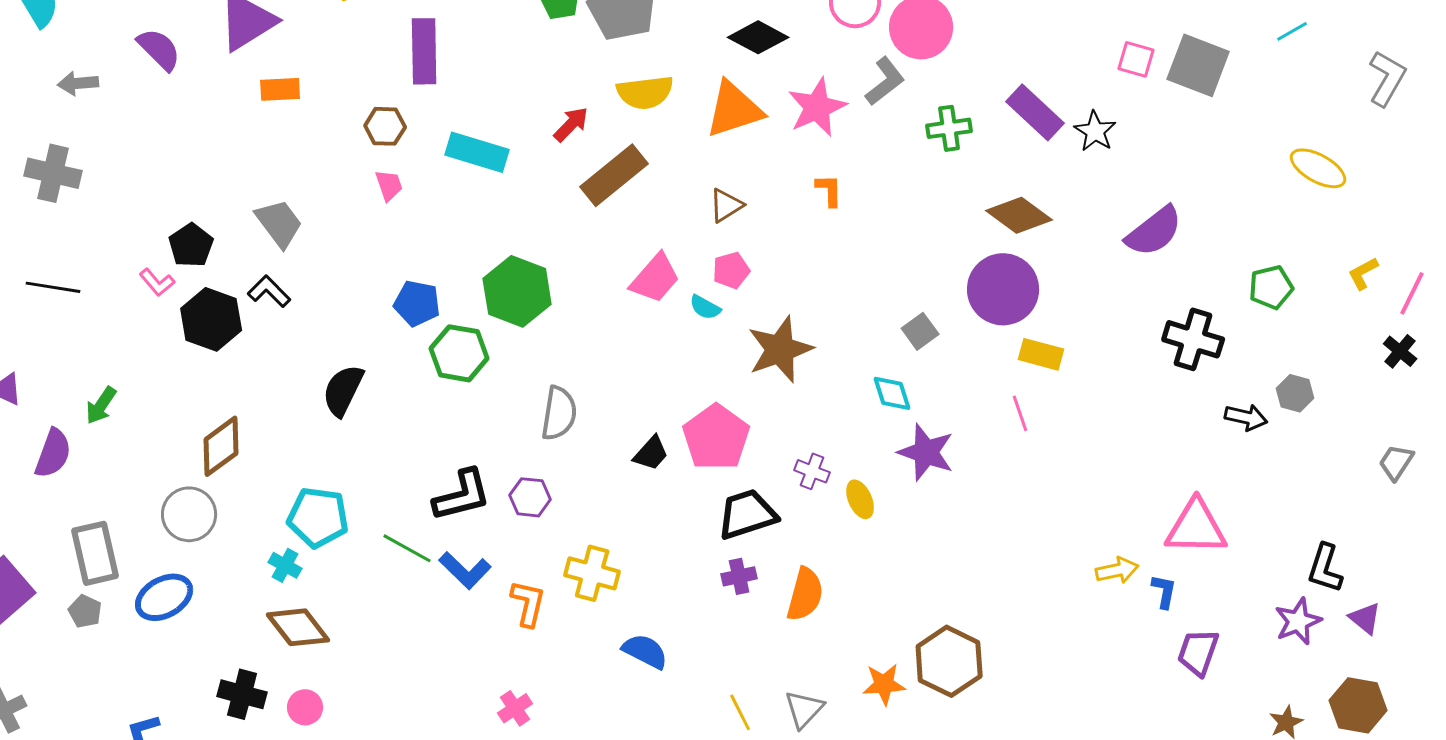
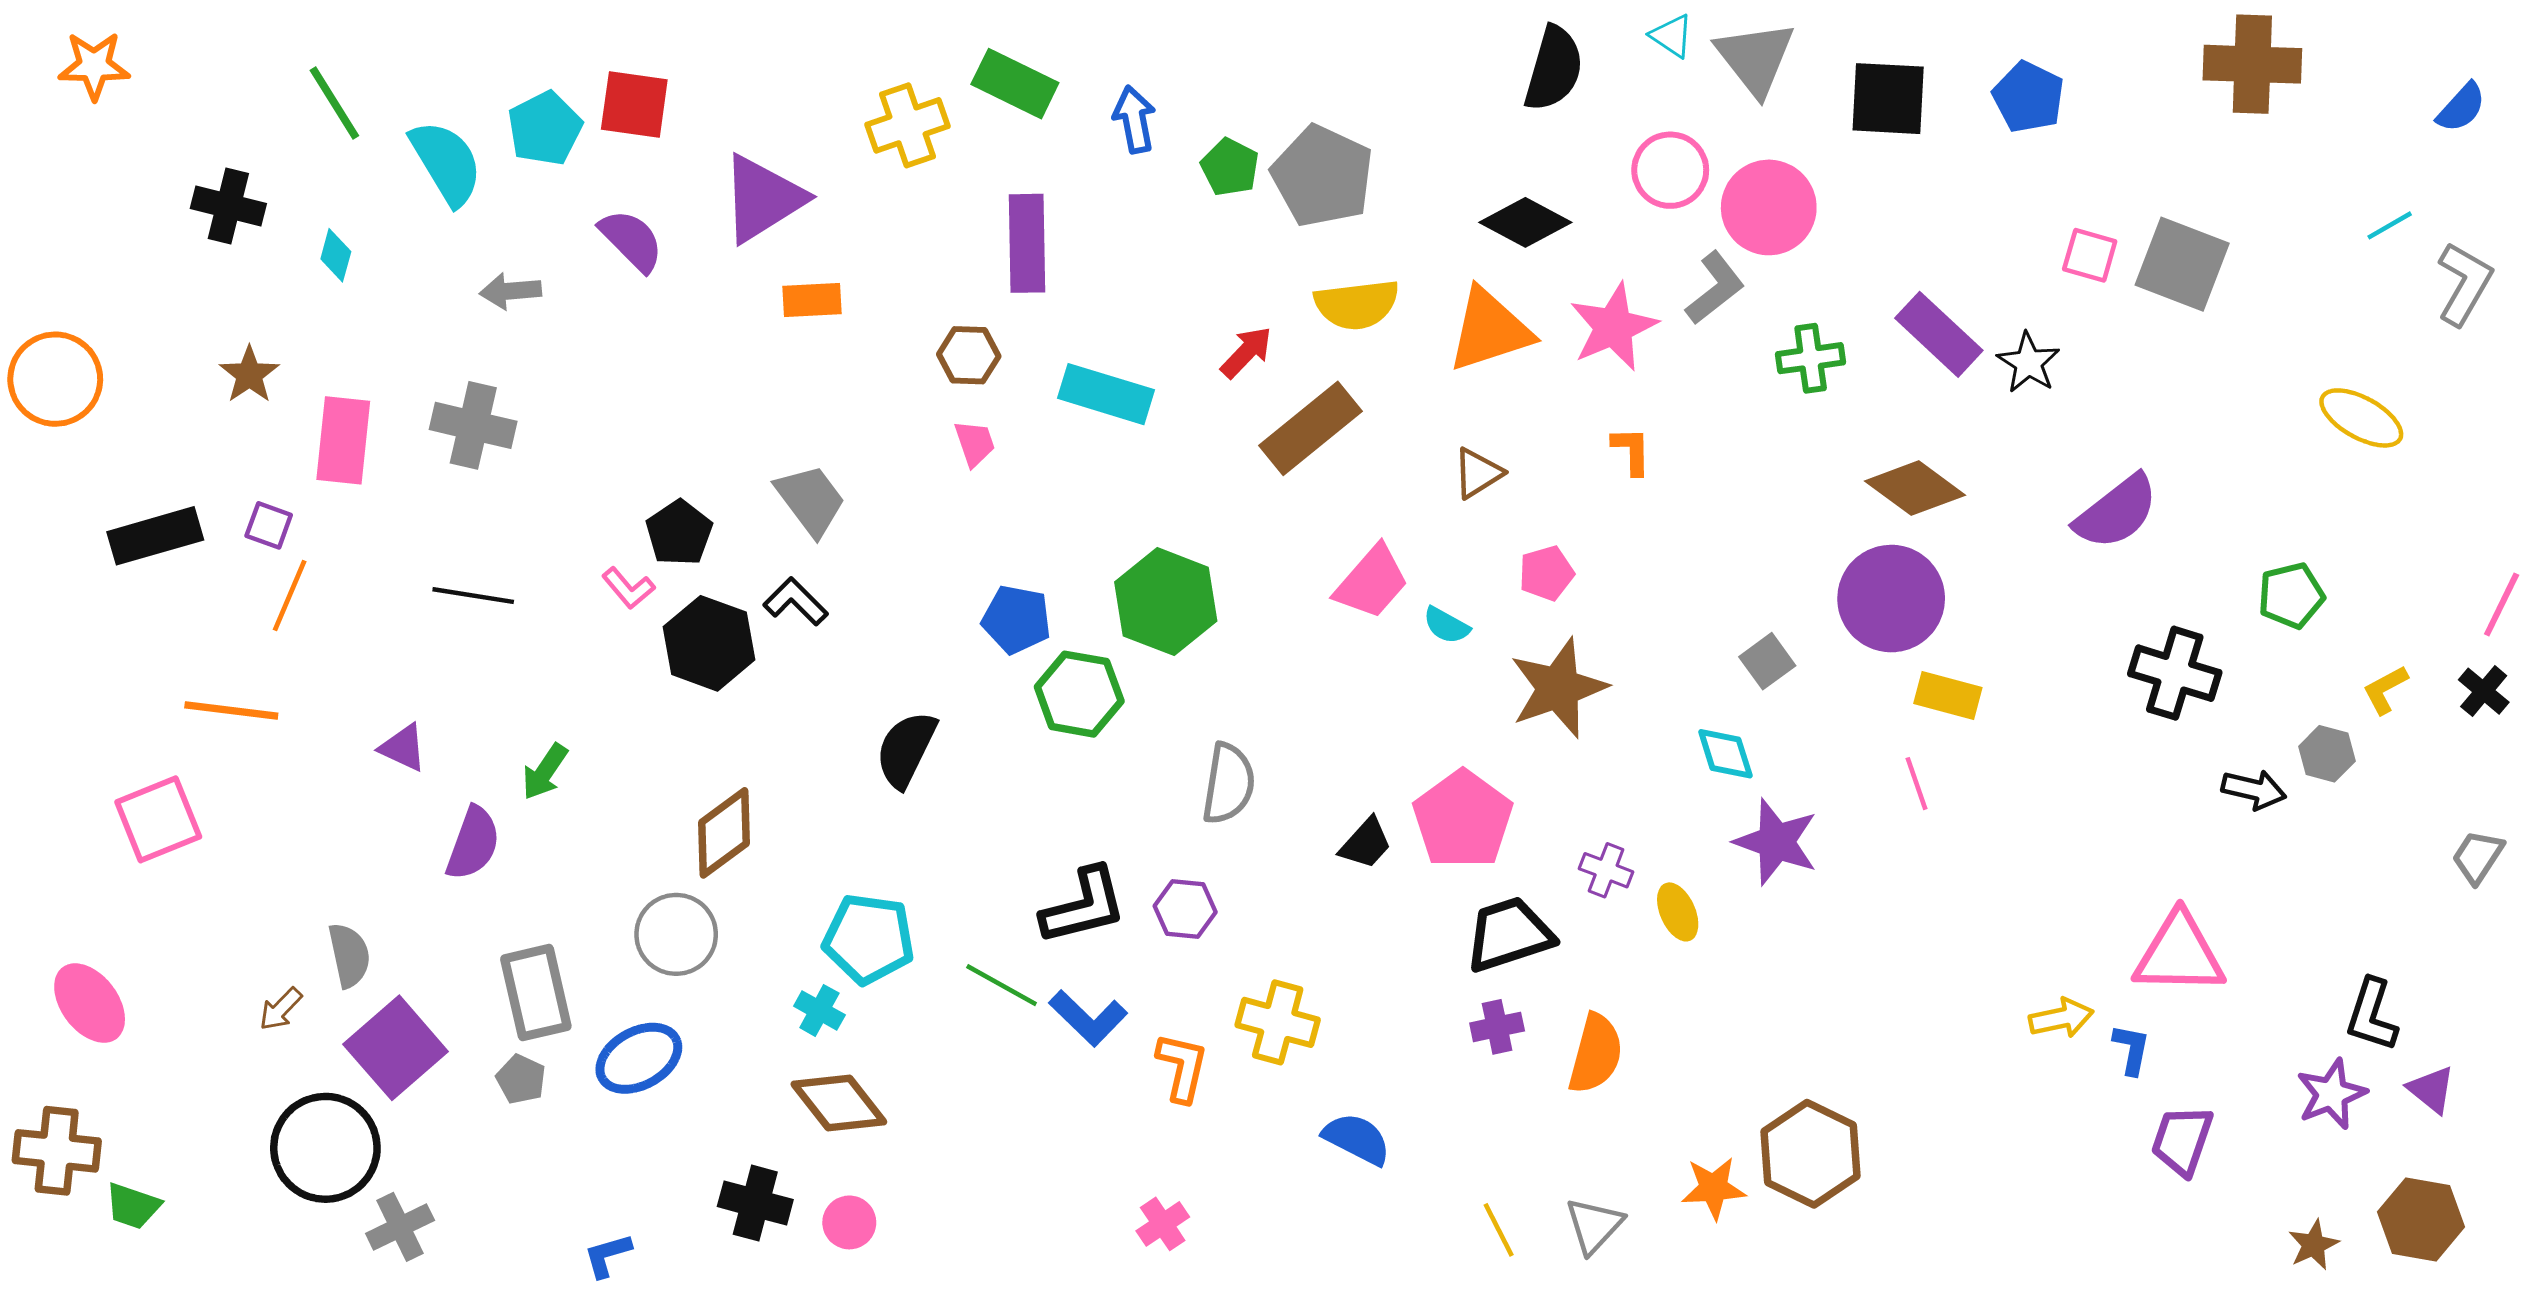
cyan line: (1292, 31) -> (2390, 225), moved
pink pentagon: (731, 270) -> (1546, 573), moved
yellow L-shape: (1363, 273) -> (2385, 690), moved

